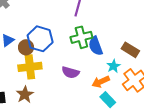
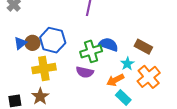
green cross: (81, 37) -> (91, 51), moved
blue semicircle: (96, 46) -> (108, 44), turned 132
brown circle: (26, 47) -> (32, 43), moved

